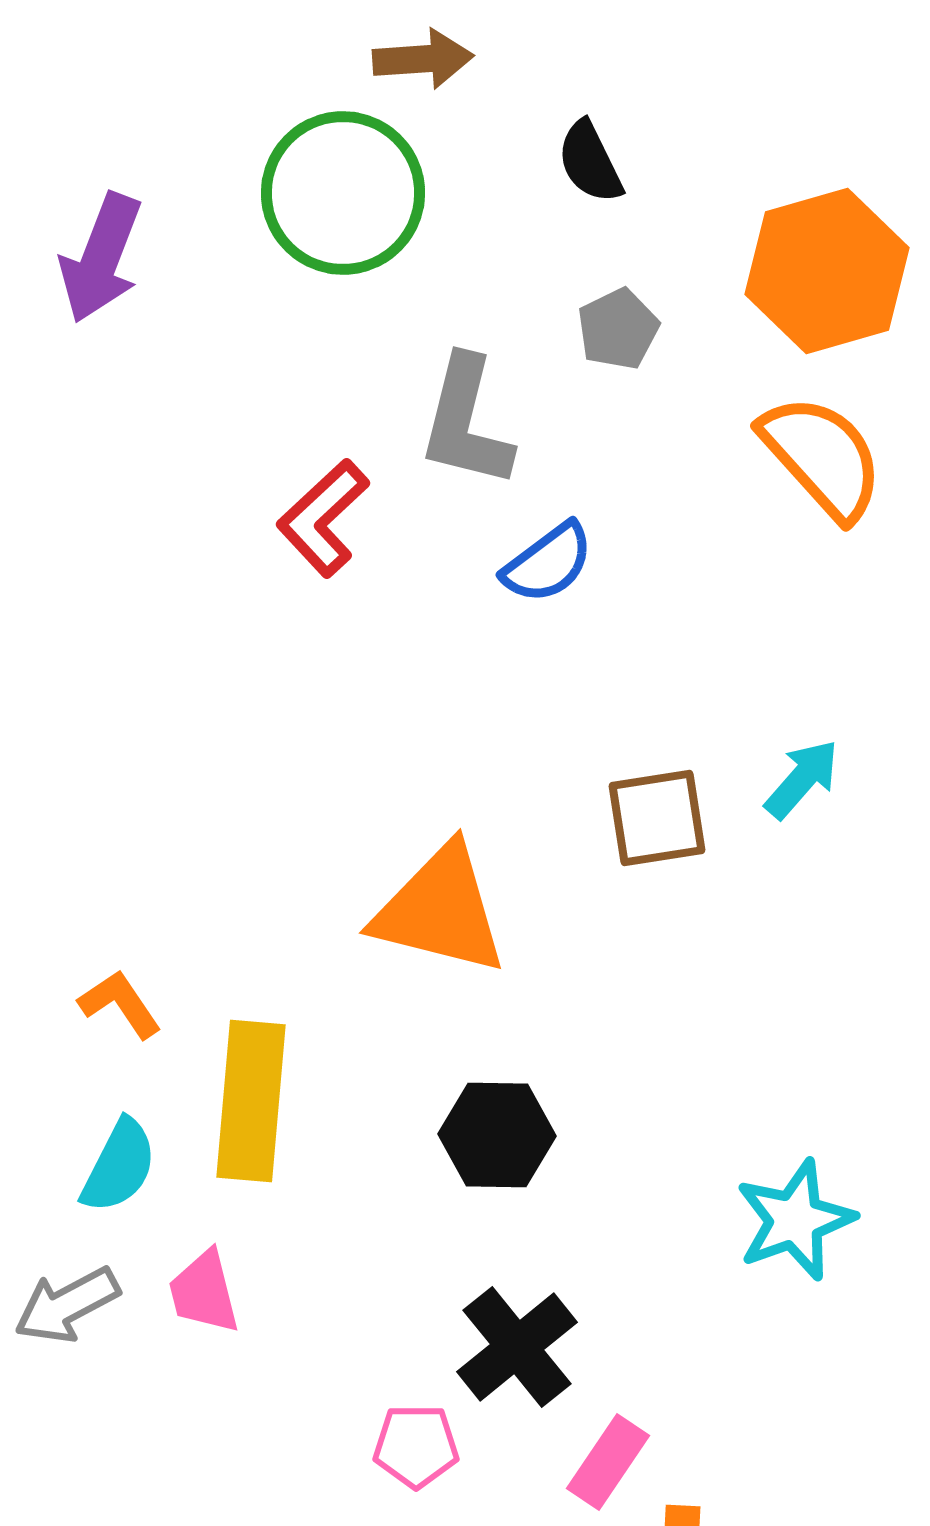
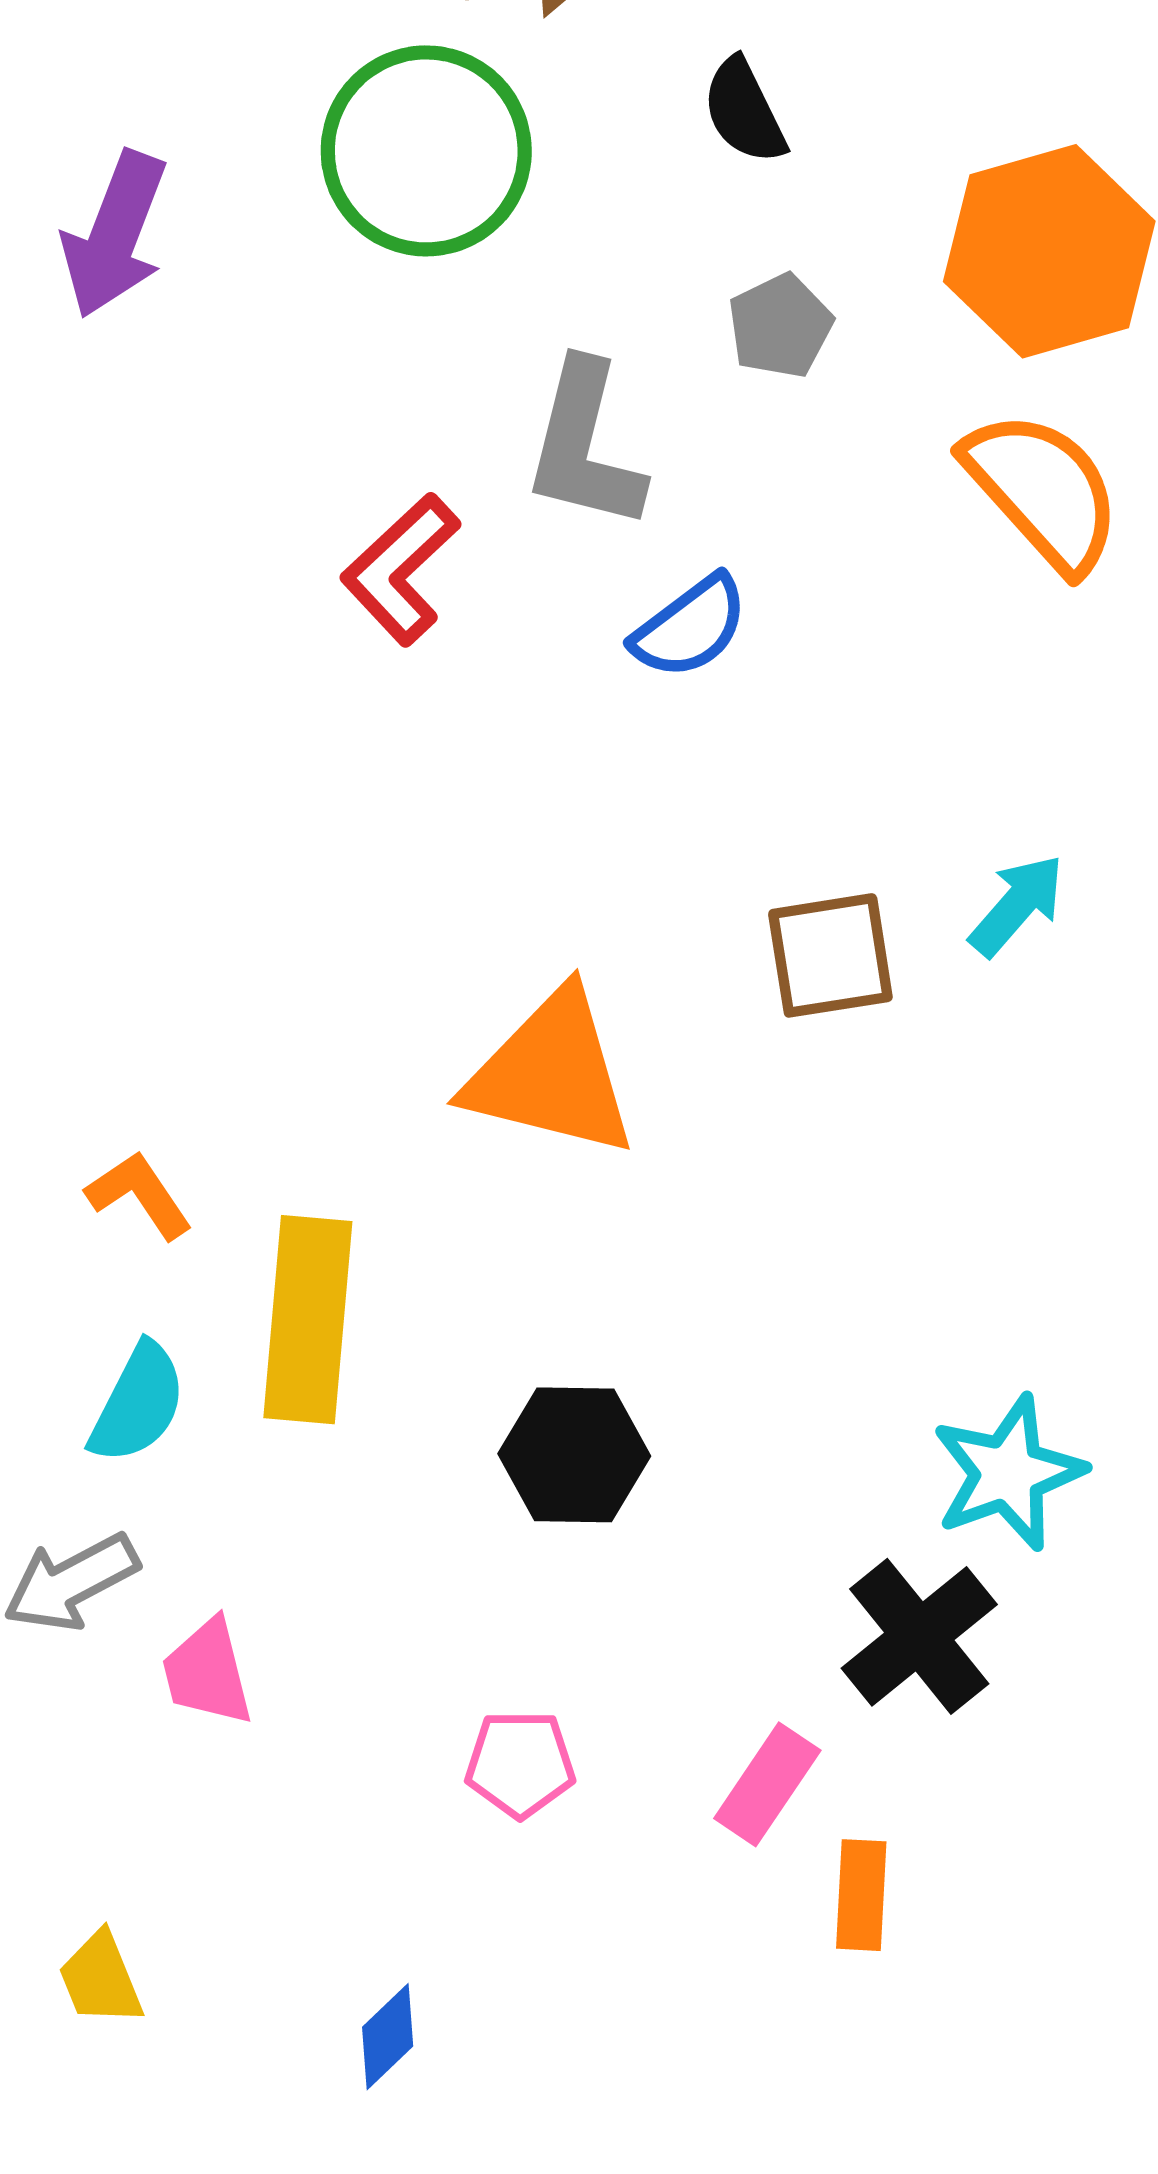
black hexagon: (497, 1135) -> (574, 1455), moved
pink trapezoid: (204, 1292) -> (207, 1672), moved
black cross: (517, 1347) -> (919, 1636), moved

